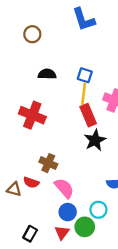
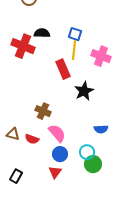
red cross: (32, 115) -> (23, 46), moved
red rectangle: (88, 115) -> (63, 69), moved
red semicircle: (31, 182) -> (32, 139), moved
green circle: (85, 227) -> (93, 164), moved
black rectangle: (30, 234) -> (16, 176), moved

